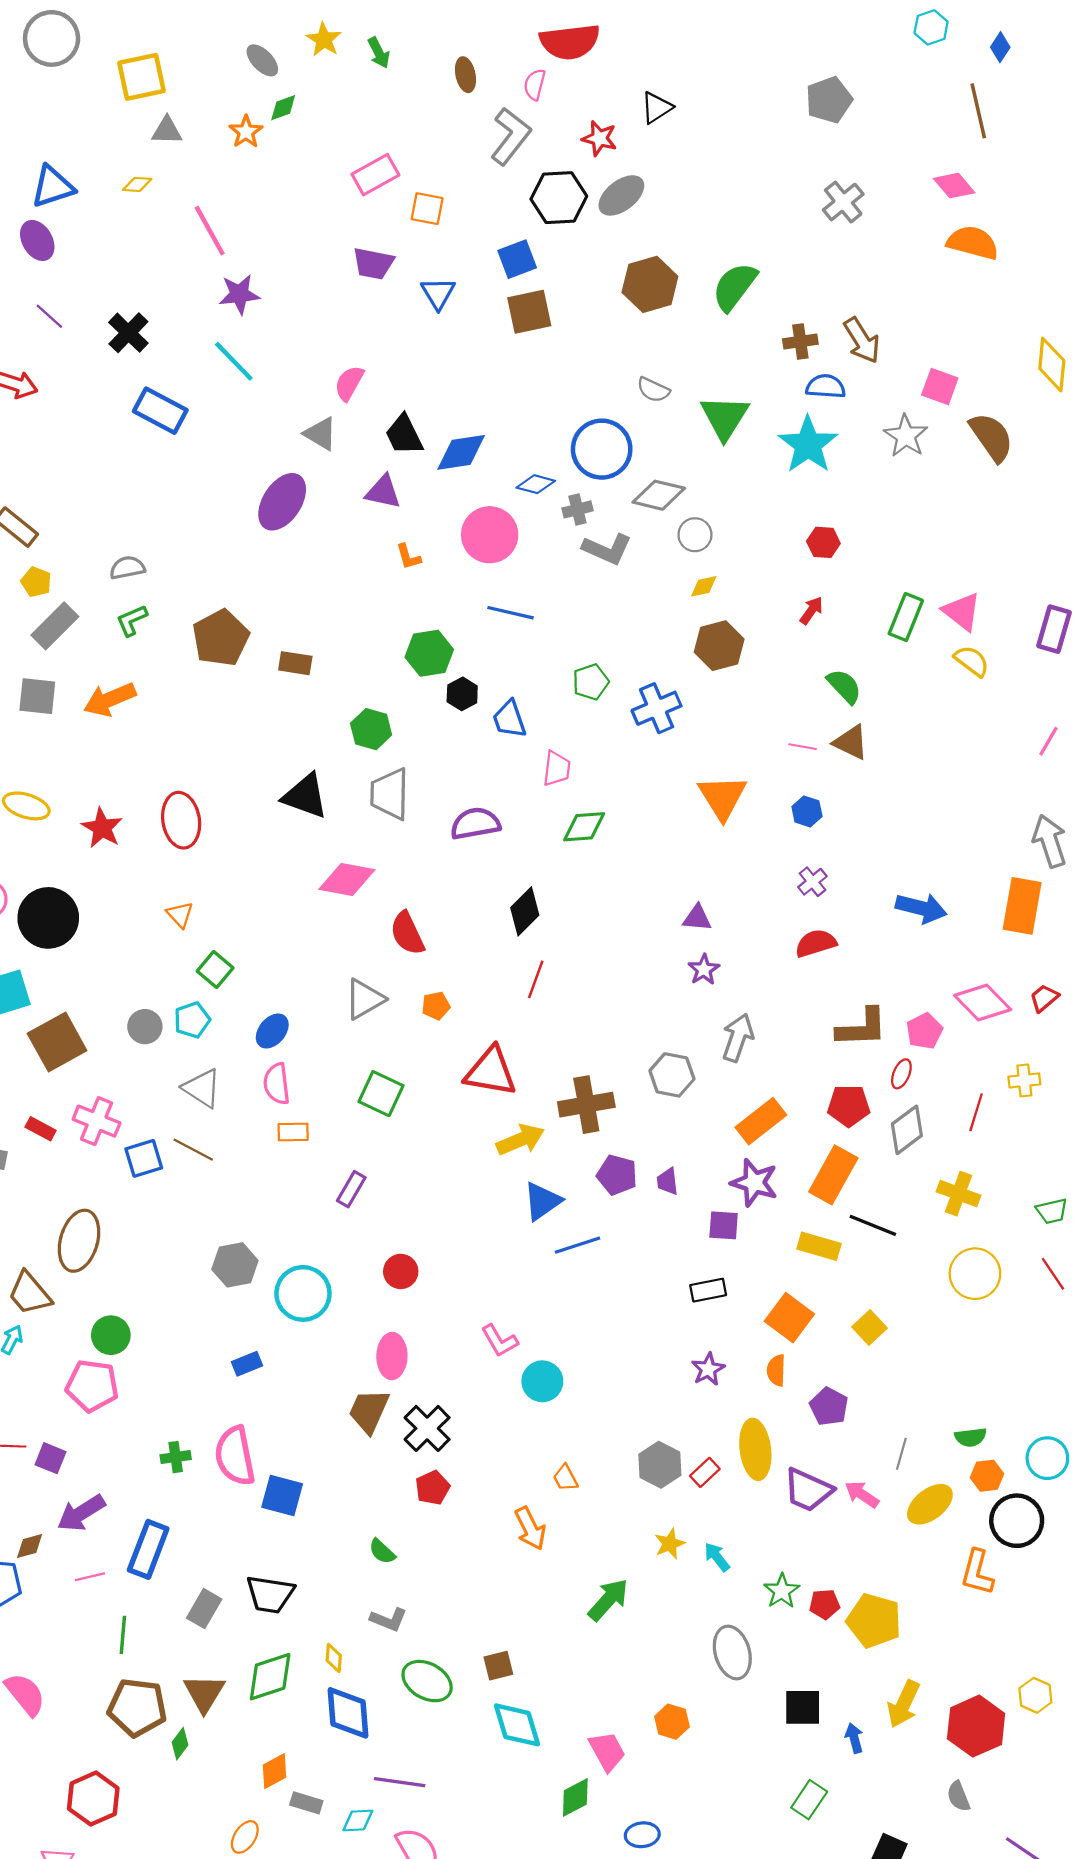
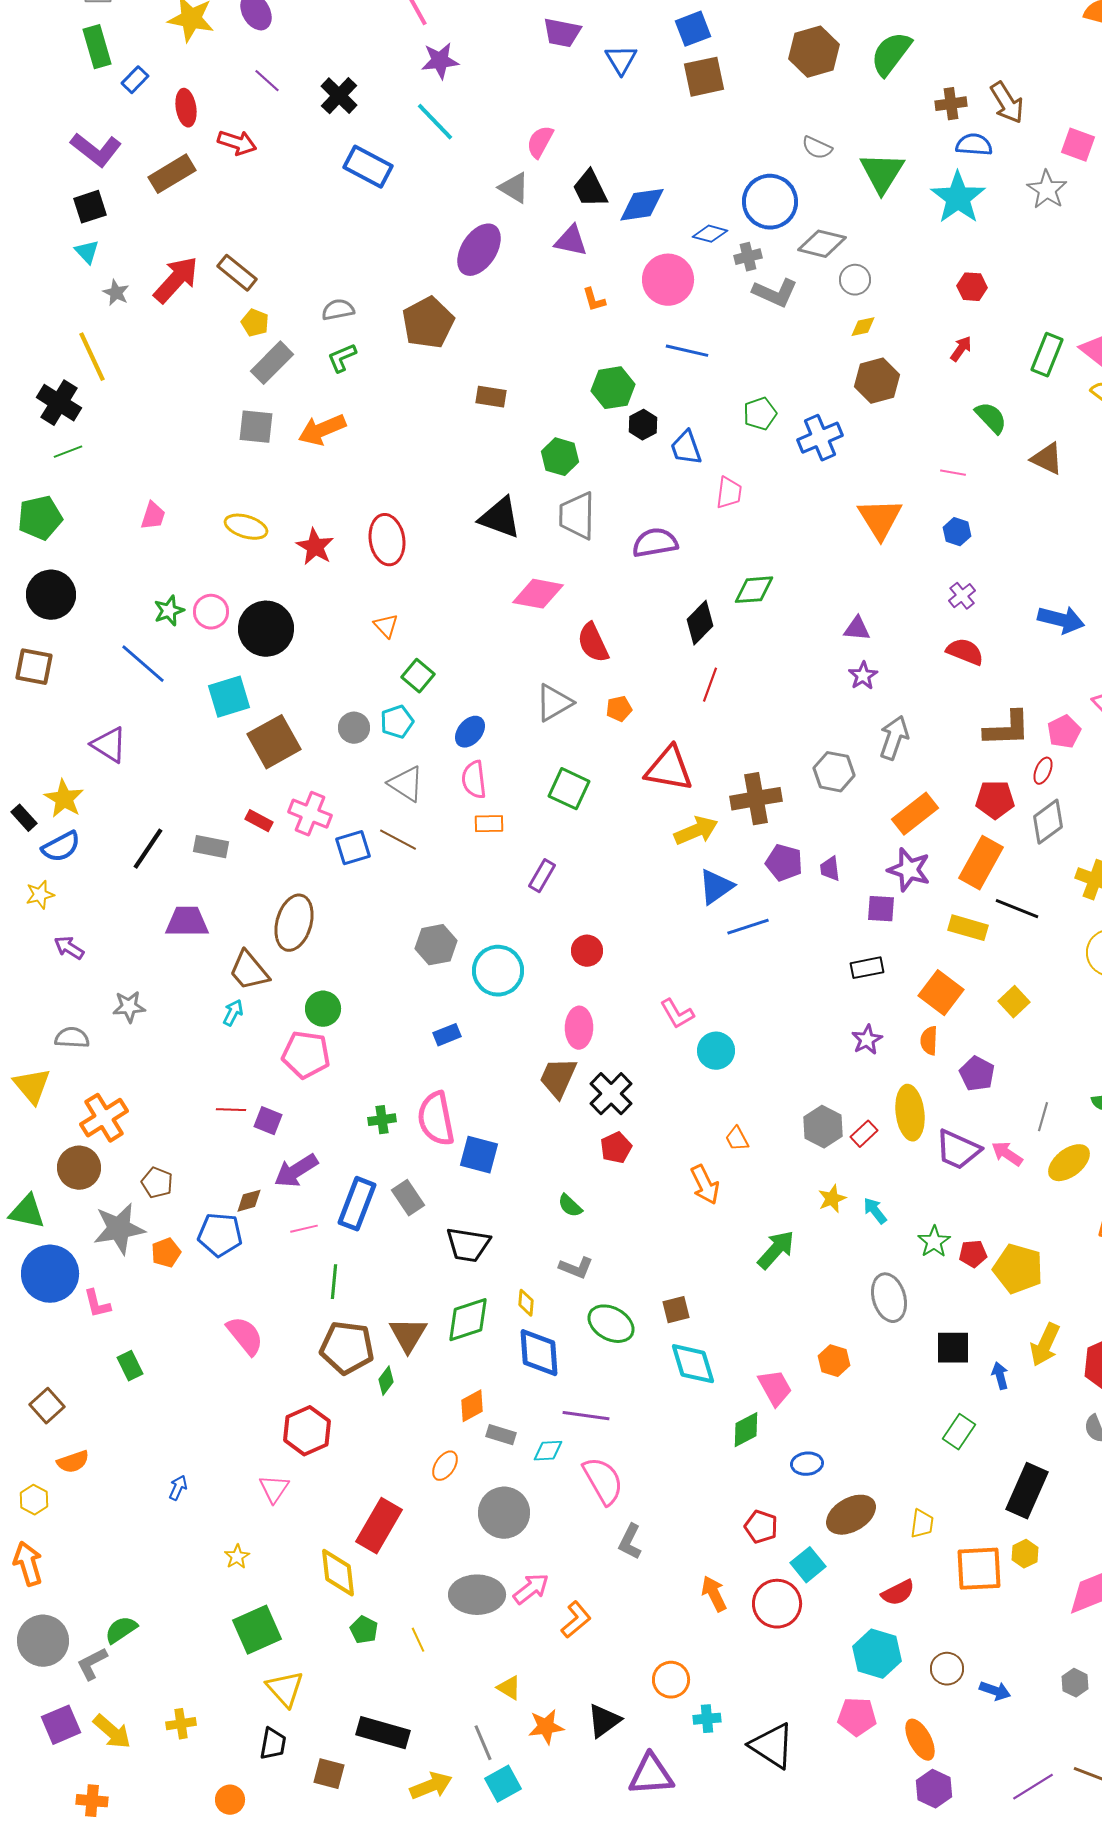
brown pentagon: (221, 638) -> (428, 323), moved
brown triangle: (851, 742) -> (1047, 459), moved
green diamond: (584, 827) -> (754, 590), moved
red semicircle: (816, 943) -> (965, 652), turned 39
gray rectangle: (204, 1609) -> (408, 1198), moved, turned -64

